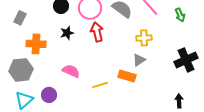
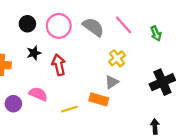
red arrow: (97, 32) -> (59, 65), moved
yellow cross: (144, 38) -> (117, 58), turned -35
purple circle: (49, 95) -> (13, 104), moved

